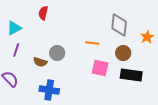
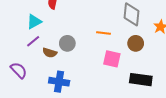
cyan triangle: (14, 28) -> (34, 22), moved
purple line: (16, 50) -> (33, 41), moved, turned 32
black rectangle: (131, 75) -> (141, 80), moved

